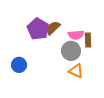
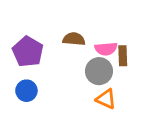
brown semicircle: (53, 28) -> (74, 39), turned 49
purple pentagon: (38, 29) -> (28, 52), moved

